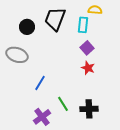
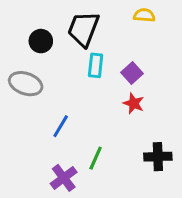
cyan rectangle: (83, 25) -> (96, 65), moved
green line: (63, 104) -> (96, 158), turned 56
black cross: (89, 109) -> (158, 157), moved

